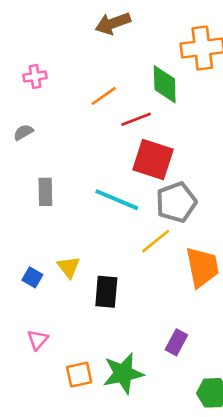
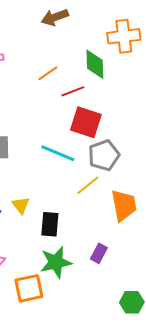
purple rectangle: (176, 342) -> (99, 253), moved
green star: (123, 373) -> (56, 262), moved
orange square: (79, 375) -> (29, 288), size x1.4

